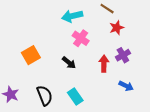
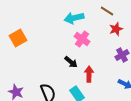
orange square: (31, 55) -> (18, 38), moved
red arrow: (104, 64) -> (89, 74), moved

